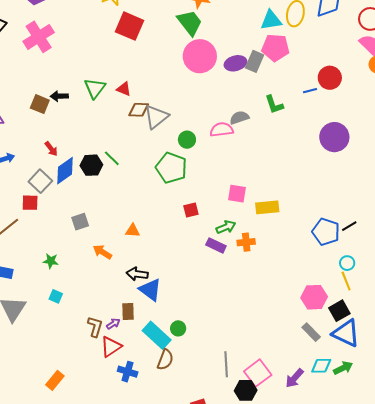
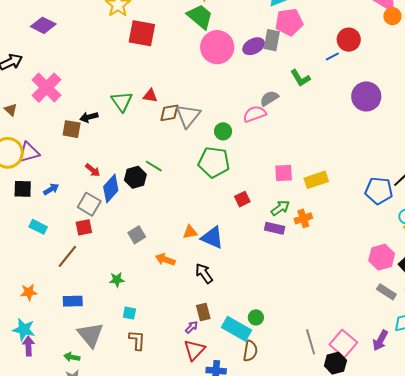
pink cross: (39, 37) -> (47, 88), moved
black arrow: (137, 274) -> (204, 273), turned 60
blue triangle: (150, 290) -> (212, 238), moved
brown L-shape: (95, 327) -> (137, 340), moved

